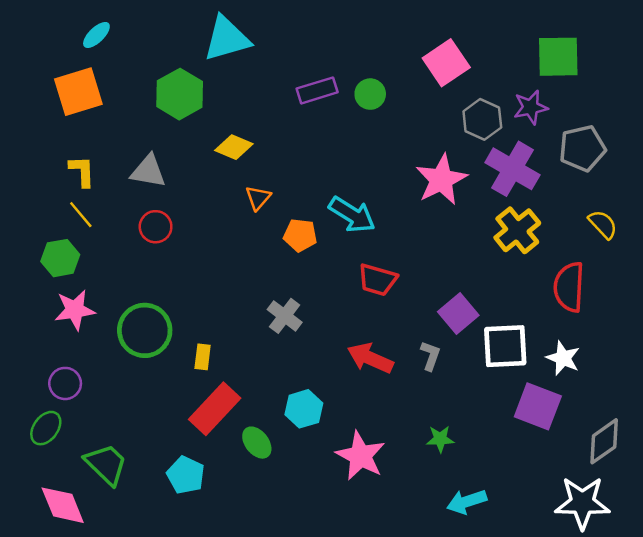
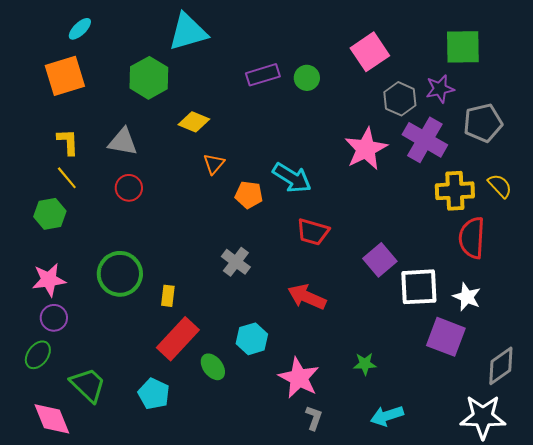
yellow cross: (517, 230) -> (455, 191), moved, turned 36
pink star: (75, 310) -> (49, 280), moved
gray L-shape: (430, 356) -> (314, 418), moved

